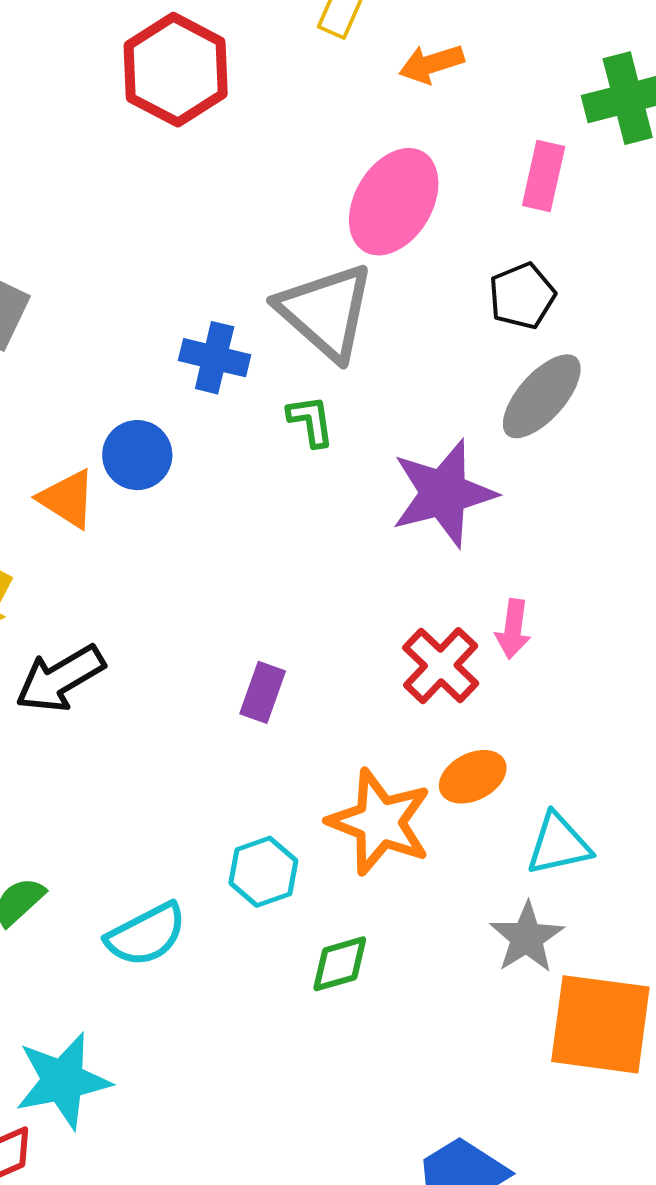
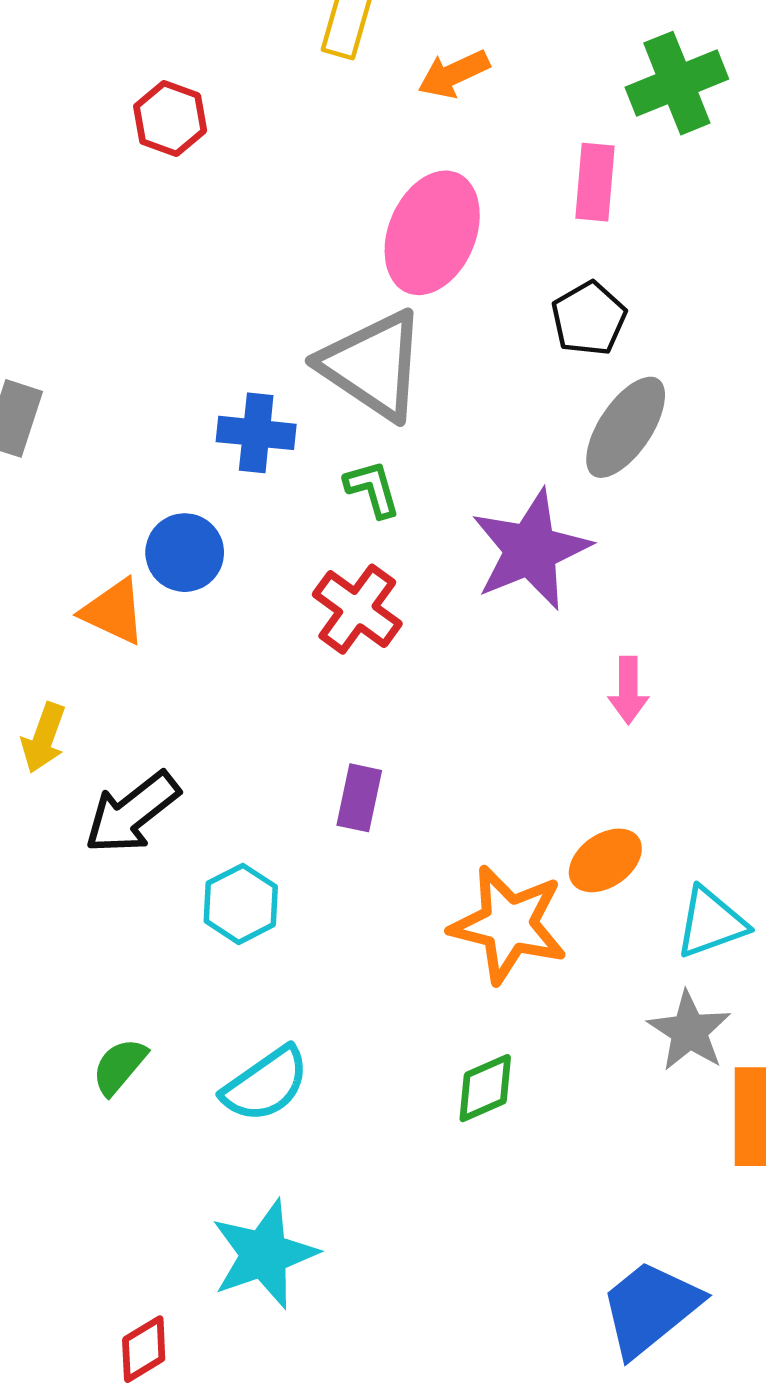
red hexagon: (176, 70) -> (170, 119), size x0.6
red cross: (441, 666) -> (357, 609), moved
cyan hexagon: (263, 872) -> (241, 904), moved
cyan star: (63, 1081) -> (264, 1254), moved

